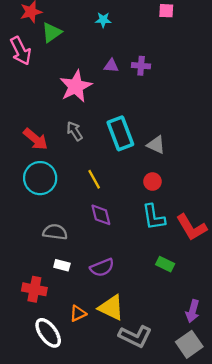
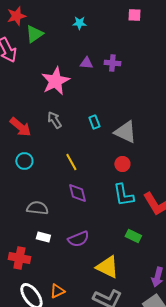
cyan rectangle: (120, 133) -> (94, 122), size x0.5
gray triangle: (156, 145) -> (125, 132), size x1.4
cyan circle: (40, 178) -> (24, 161), size x0.6
yellow triangle: (111, 308) -> (107, 267), moved
orange triangle: (78, 313) -> (57, 291), moved

